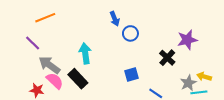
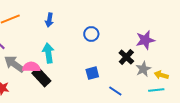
blue arrow: (115, 19) -> (49, 20), moved, turned 32
pink semicircle: (55, 81) -> (31, 67), moved, turned -42
gray star: (188, 83) -> (143, 69), moved

